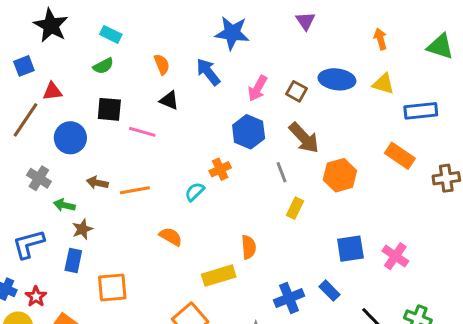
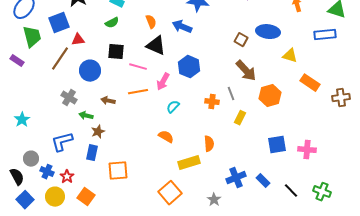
blue square: (24, 66) -> (59, 23), size x1.5
blue arrow: (208, 72) -> (182, 27), turned -30
yellow triangle: (383, 84) -> (290, 56), moved
pink arrow: (258, 88) -> (163, 82), moved
black triangle: (169, 100) -> (156, 46), size x1.5
blue rectangle: (421, 111) -> (325, 35), moved
blue hexagon: (249, 132) -> (189, 67), moved
orange cross: (220, 169) -> (212, 102), moved, turned 32
orange line: (135, 190) -> (138, 92), moved
orange semicircle: (171, 237) -> (166, 137), moved
pink cross: (395, 256) -> (307, 150), turned -30
blue rectangle: (329, 291) -> (263, 181), moved

